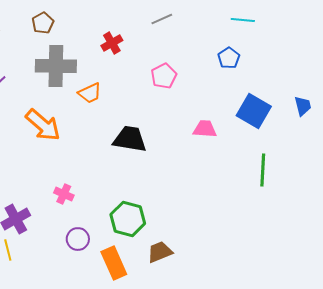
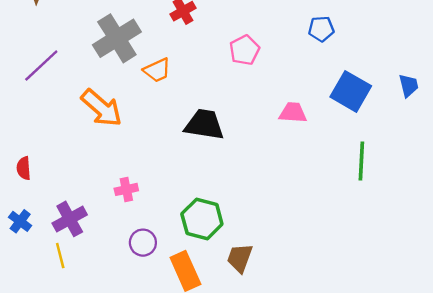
blue pentagon: (229, 58) -> (321, 29), turned 30
gray cross: (56, 66) -> (117, 38), turned -33
pink cross: (64, 194) -> (126, 189), turned -36
brown trapezoid: (160, 252) -> (240, 258), turned -48

